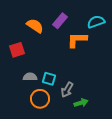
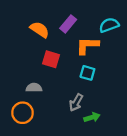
red square: (17, 50) -> (51, 59), moved, turned 35
cyan square: (49, 79) -> (87, 73), moved
orange circle: (40, 99) -> (22, 113), moved

